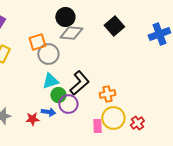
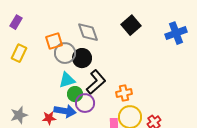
black circle: (65, 17) -> (82, 58), moved
gray diamond: (71, 33) -> (88, 32), turned 65
blue arrow: (48, 112) -> (65, 111), size x1.5

